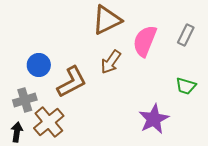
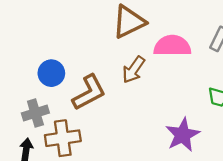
pink semicircle: (145, 41) -> (172, 46), turned 68
brown cross: (49, 122) -> (63, 138), turned 32

